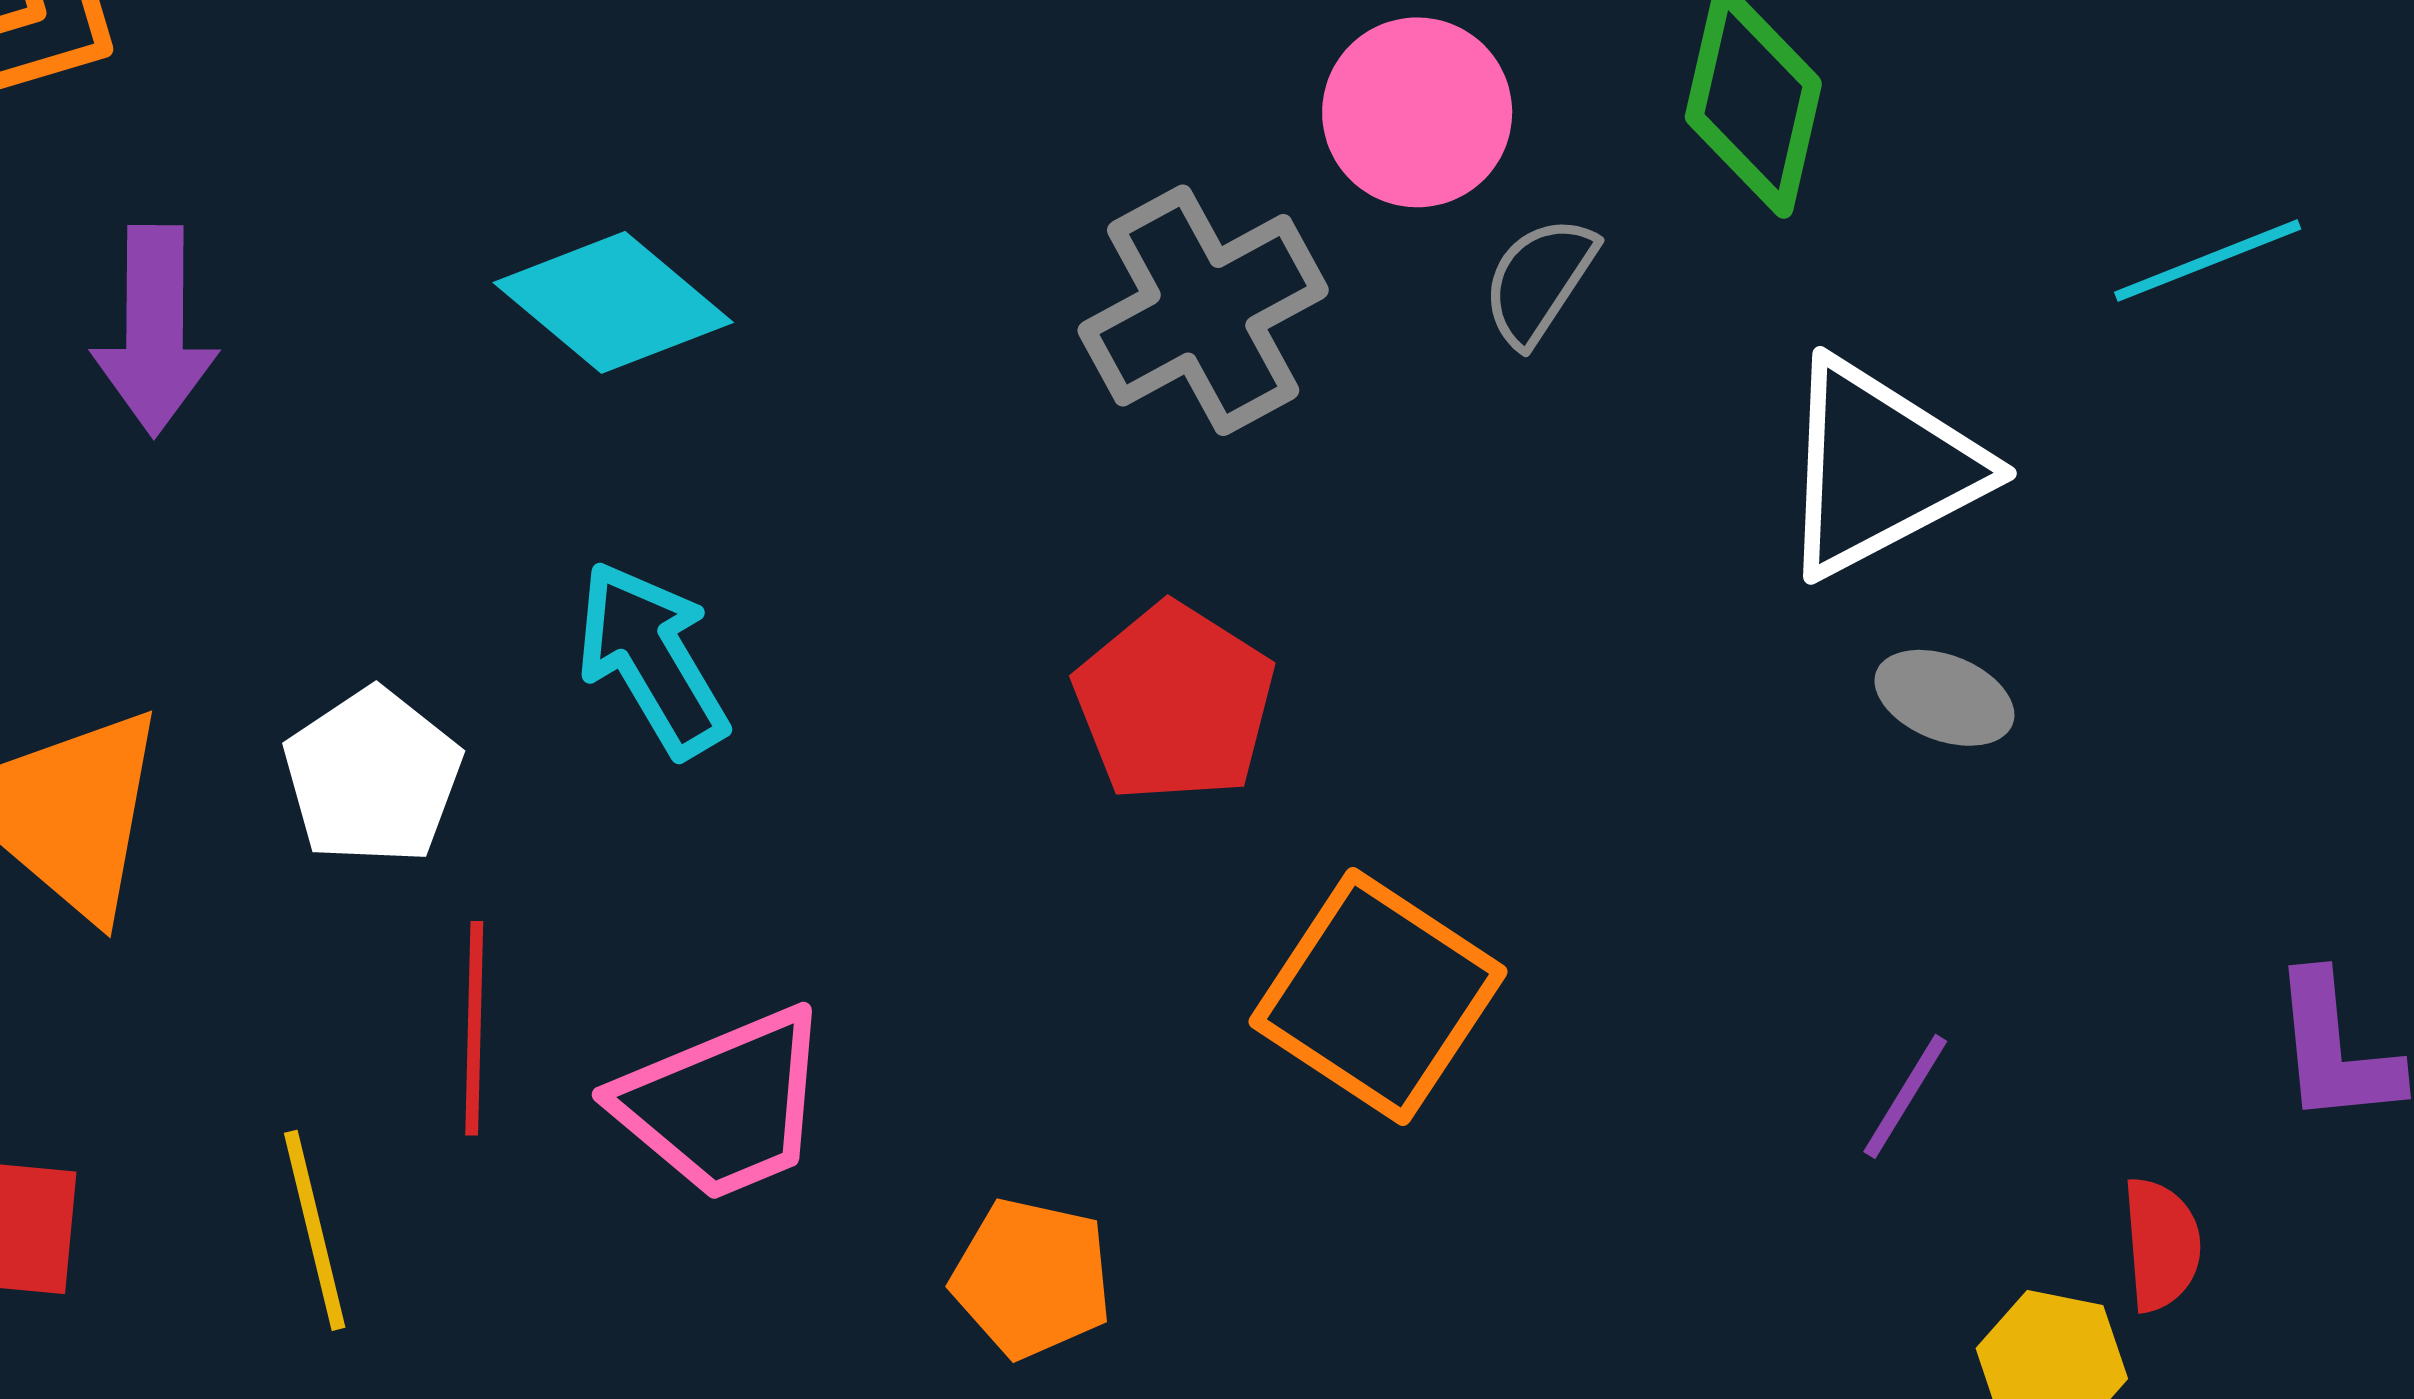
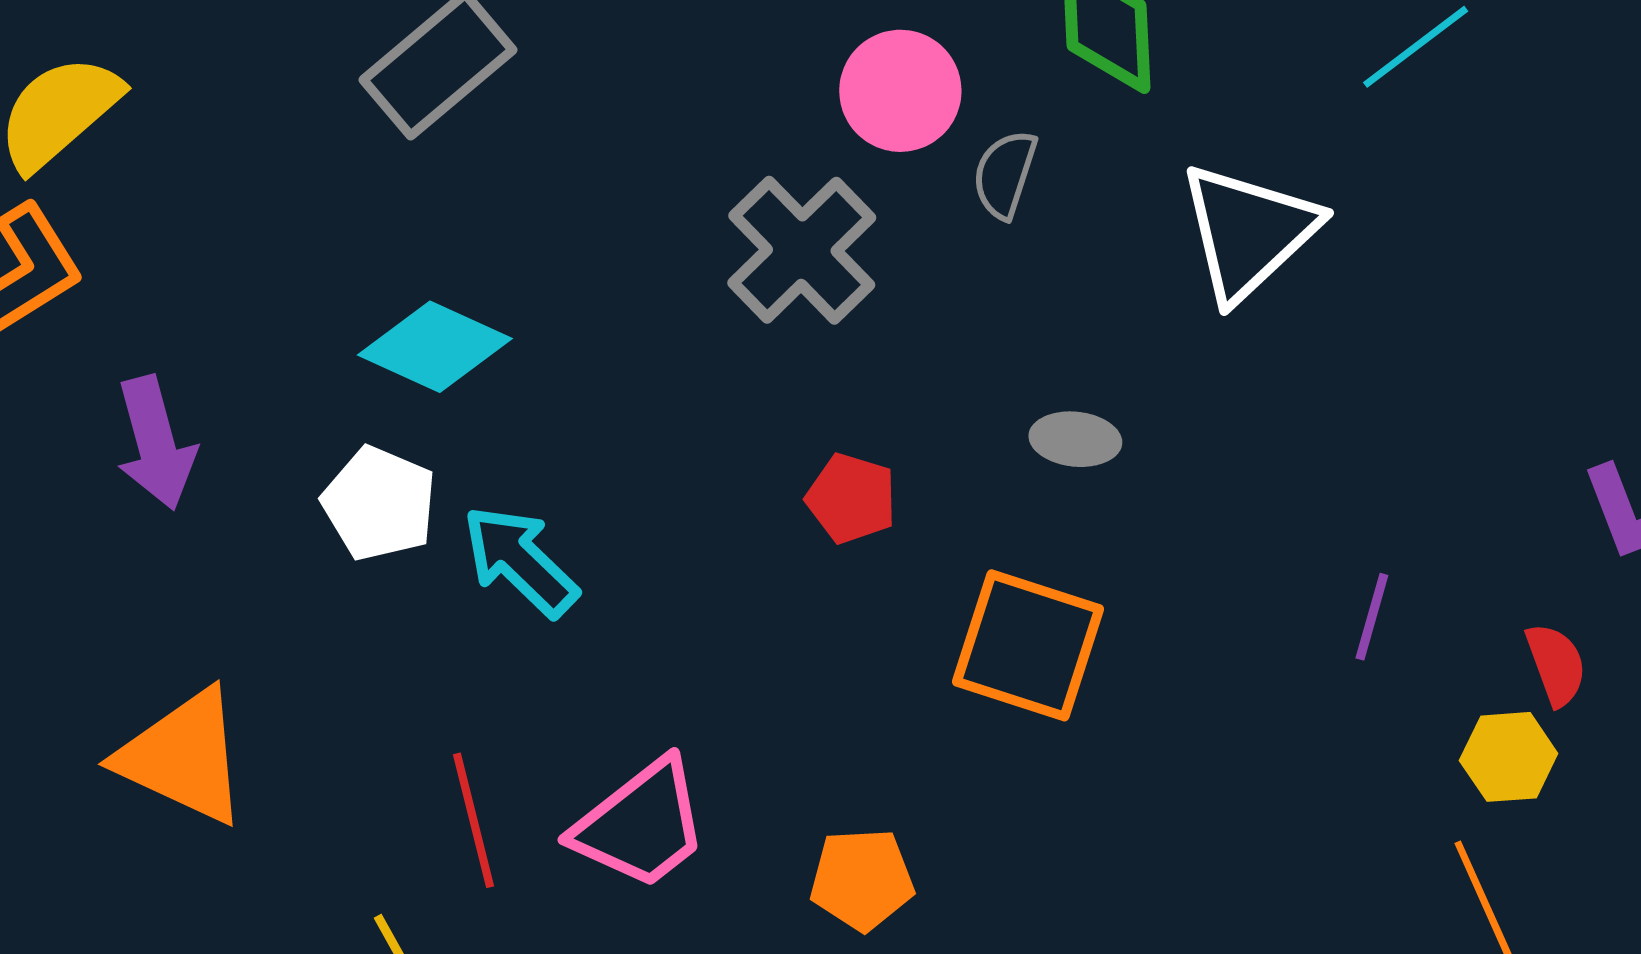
gray ellipse: (1944, 698) -> (1075, 439), moved
red pentagon: (1174, 703) -> (851, 498), size x0.7
white pentagon: (372, 776) -> (379, 504), moved

